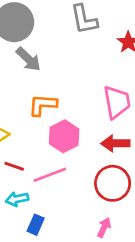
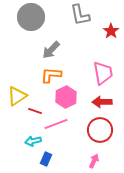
gray arrow: (28, 59) -> (51, 50), moved, turned 90
red line: (14, 166) -> (35, 111), moved

